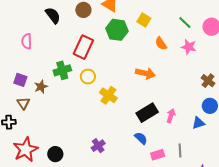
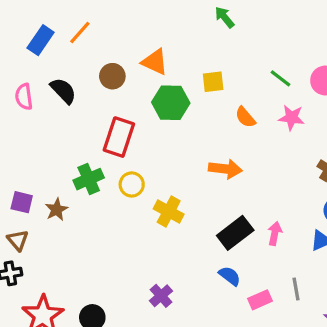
yellow square: (144, 20) -> (213, 82), turned -32
pink semicircle: (27, 41) -> (24, 97), moved
brown triangle: (23, 103) -> (18, 240), moved

